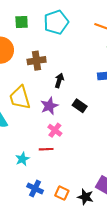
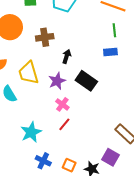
black rectangle: (80, 106) -> (86, 81), size x1.5
red line: (46, 149) -> (64, 124), moved, turned -48
cyan star: (22, 159) -> (31, 132), size x1.5

